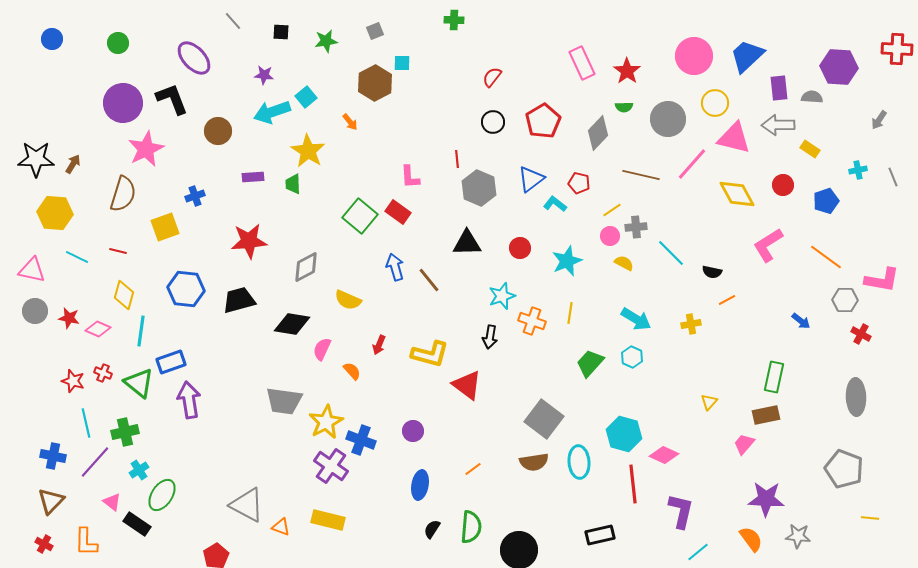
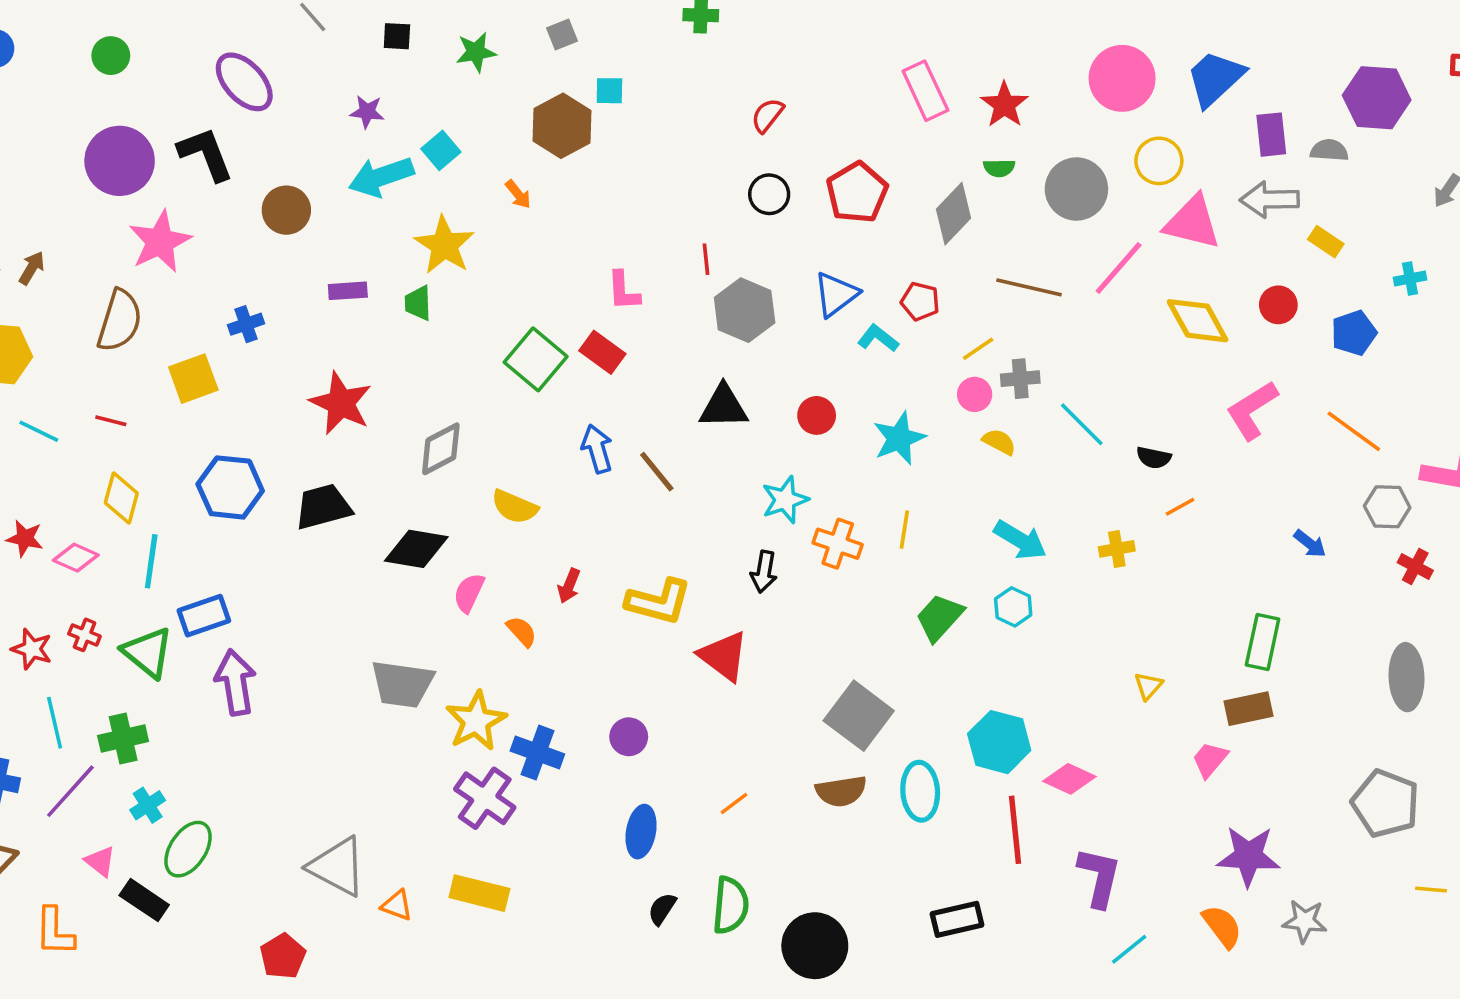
red star: (249, 241) -> (341, 403), turned 30

